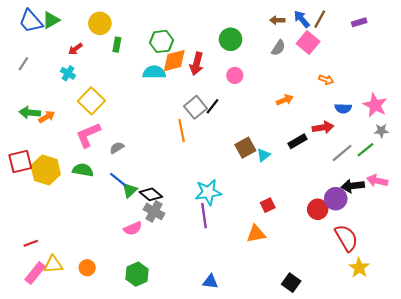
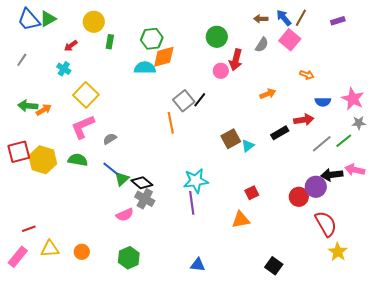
red arrow: (197, 64) -> (236, 60), moved
pink rectangle: (35, 273) -> (18, 257), moved

